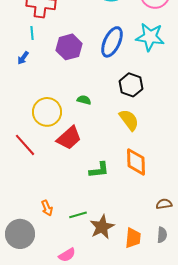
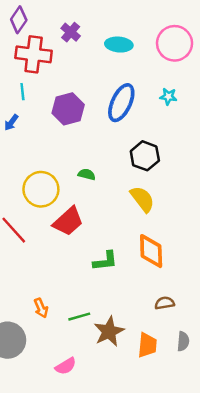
cyan star: (150, 37) -> (168, 96), size x0.5
brown semicircle: (164, 204) -> (165, 303), moved

